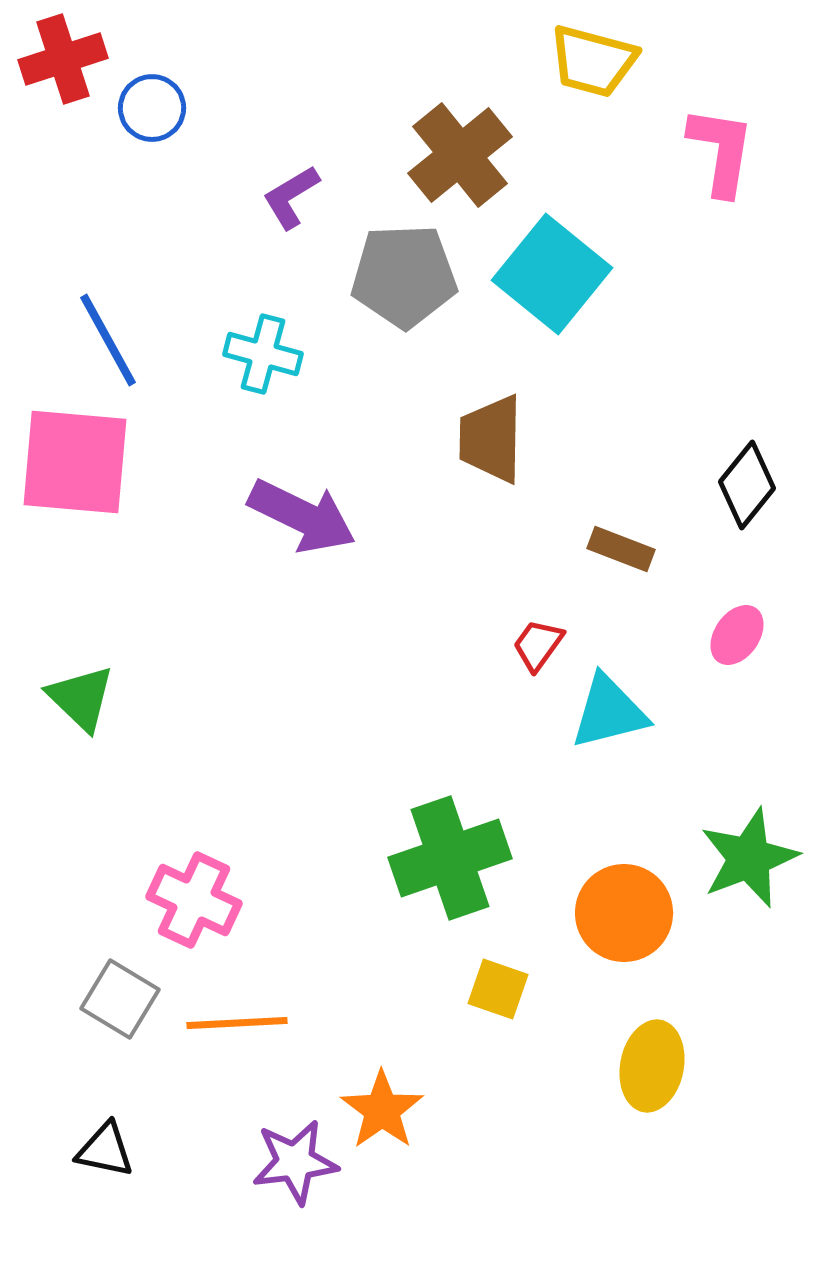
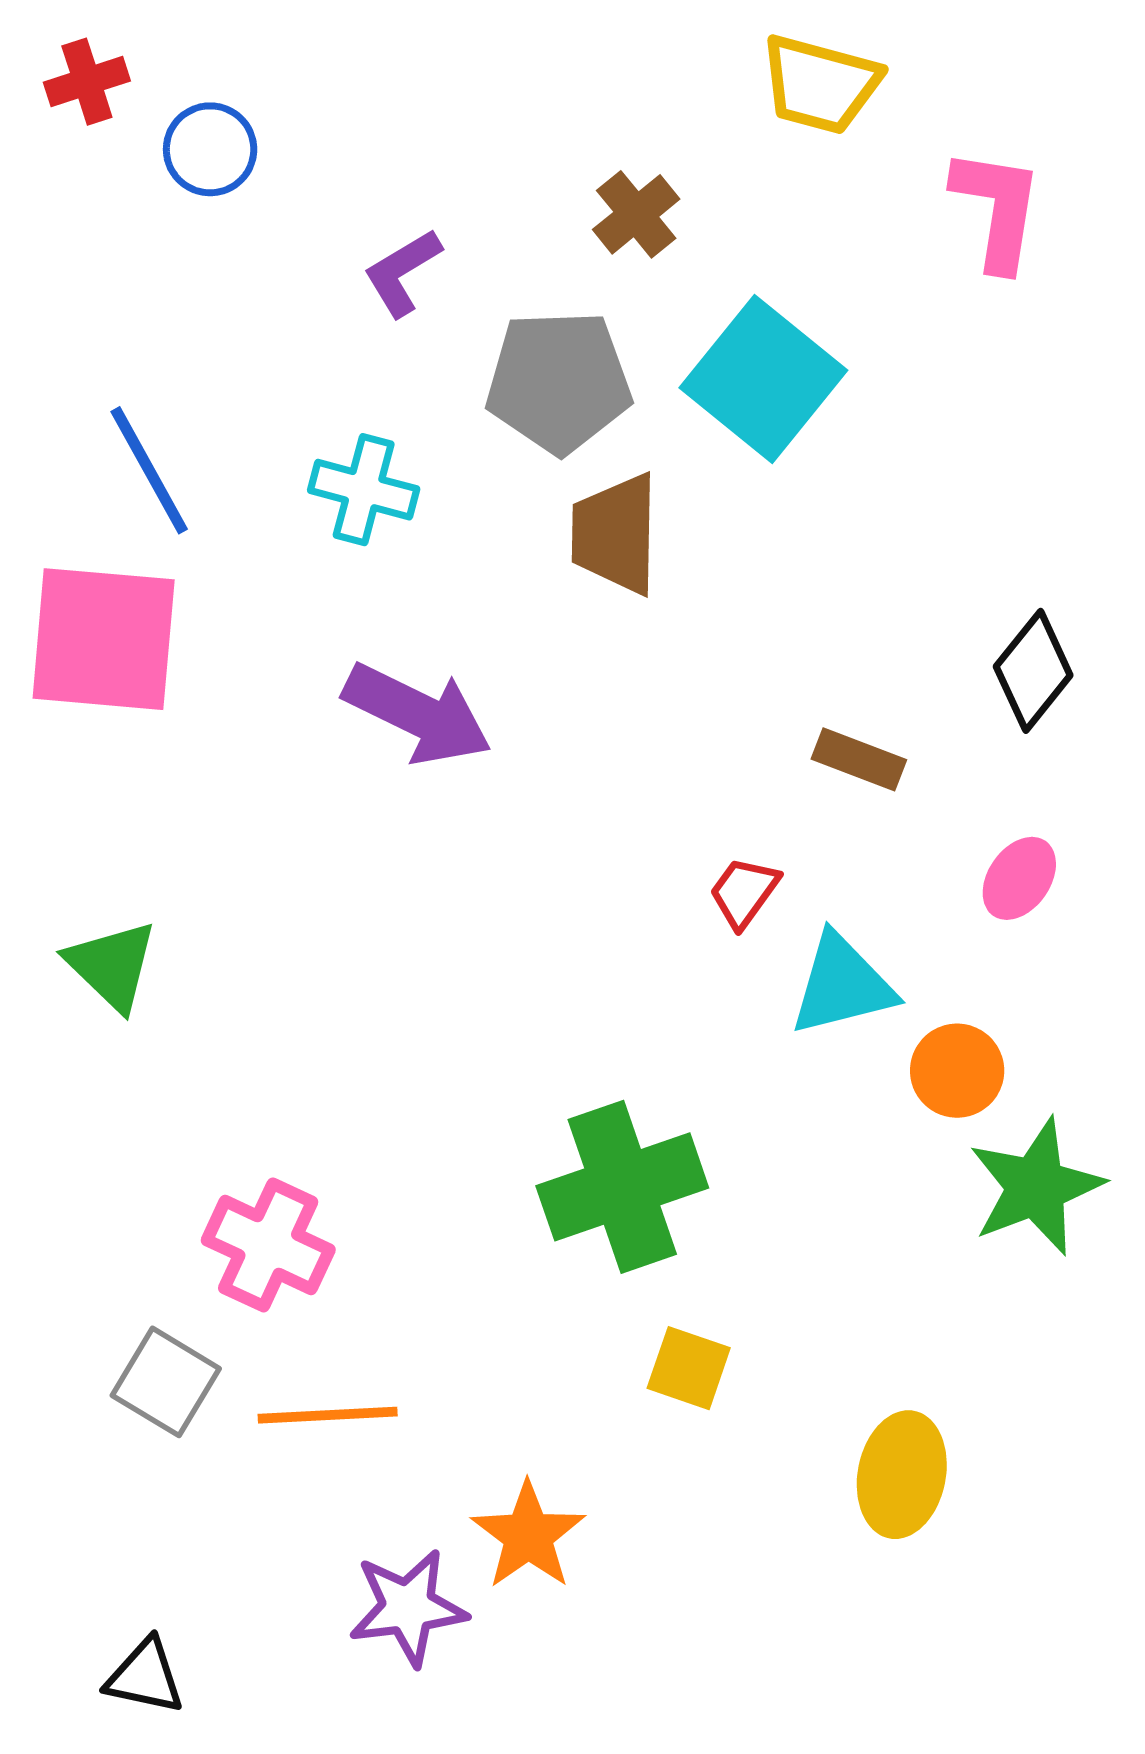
red cross: (63, 59) -> (87, 82), size x0.7
brown cross: (460, 155) -> (636, 214), size x0.6
brown trapezoid: (491, 439) -> (615, 534), moved
orange circle: (624, 913) -> (957, 1071), moved, size x0.7
black triangle: (105, 1150) -> (145, 1677), moved

